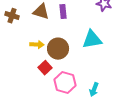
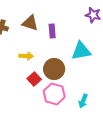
purple rectangle: (63, 12) -> (52, 31), moved
brown circle: (58, 49) -> (54, 69), moved

